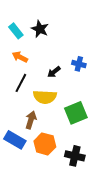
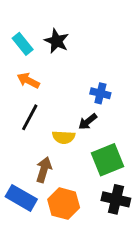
blue cross: (79, 64) -> (100, 93), moved
black arrow: (54, 72) -> (88, 122), moved
yellow semicircle: (45, 97) -> (64, 137), size x0.7
black cross: (75, 156) -> (116, 199), moved

